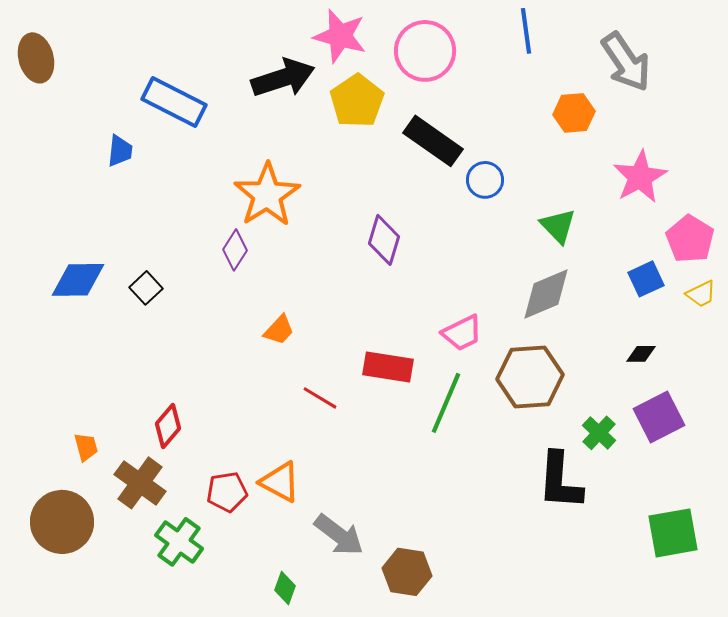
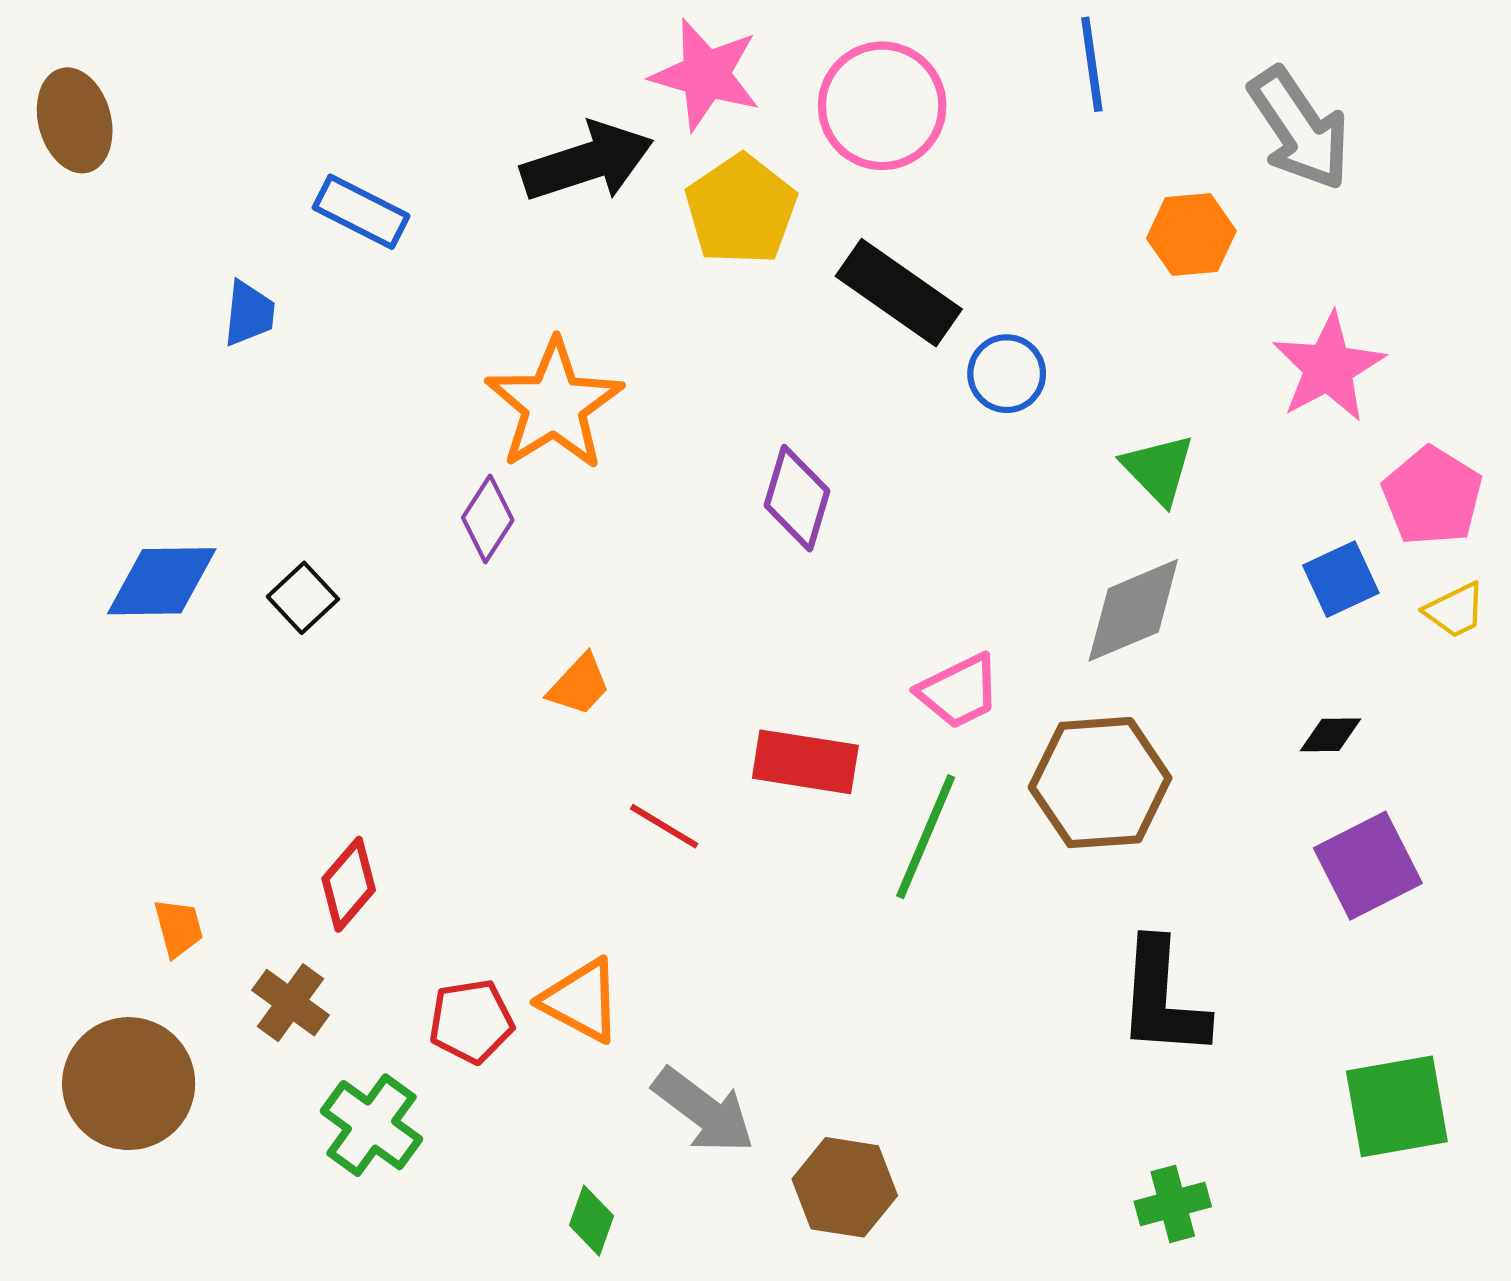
blue rectangle: (174, 102) -> (361, 212), size x0.7
green cross: (599, 433) -> (1173, 1204), moved, turned 32
brown cross: (140, 483) -> (291, 1003), size x0.7

